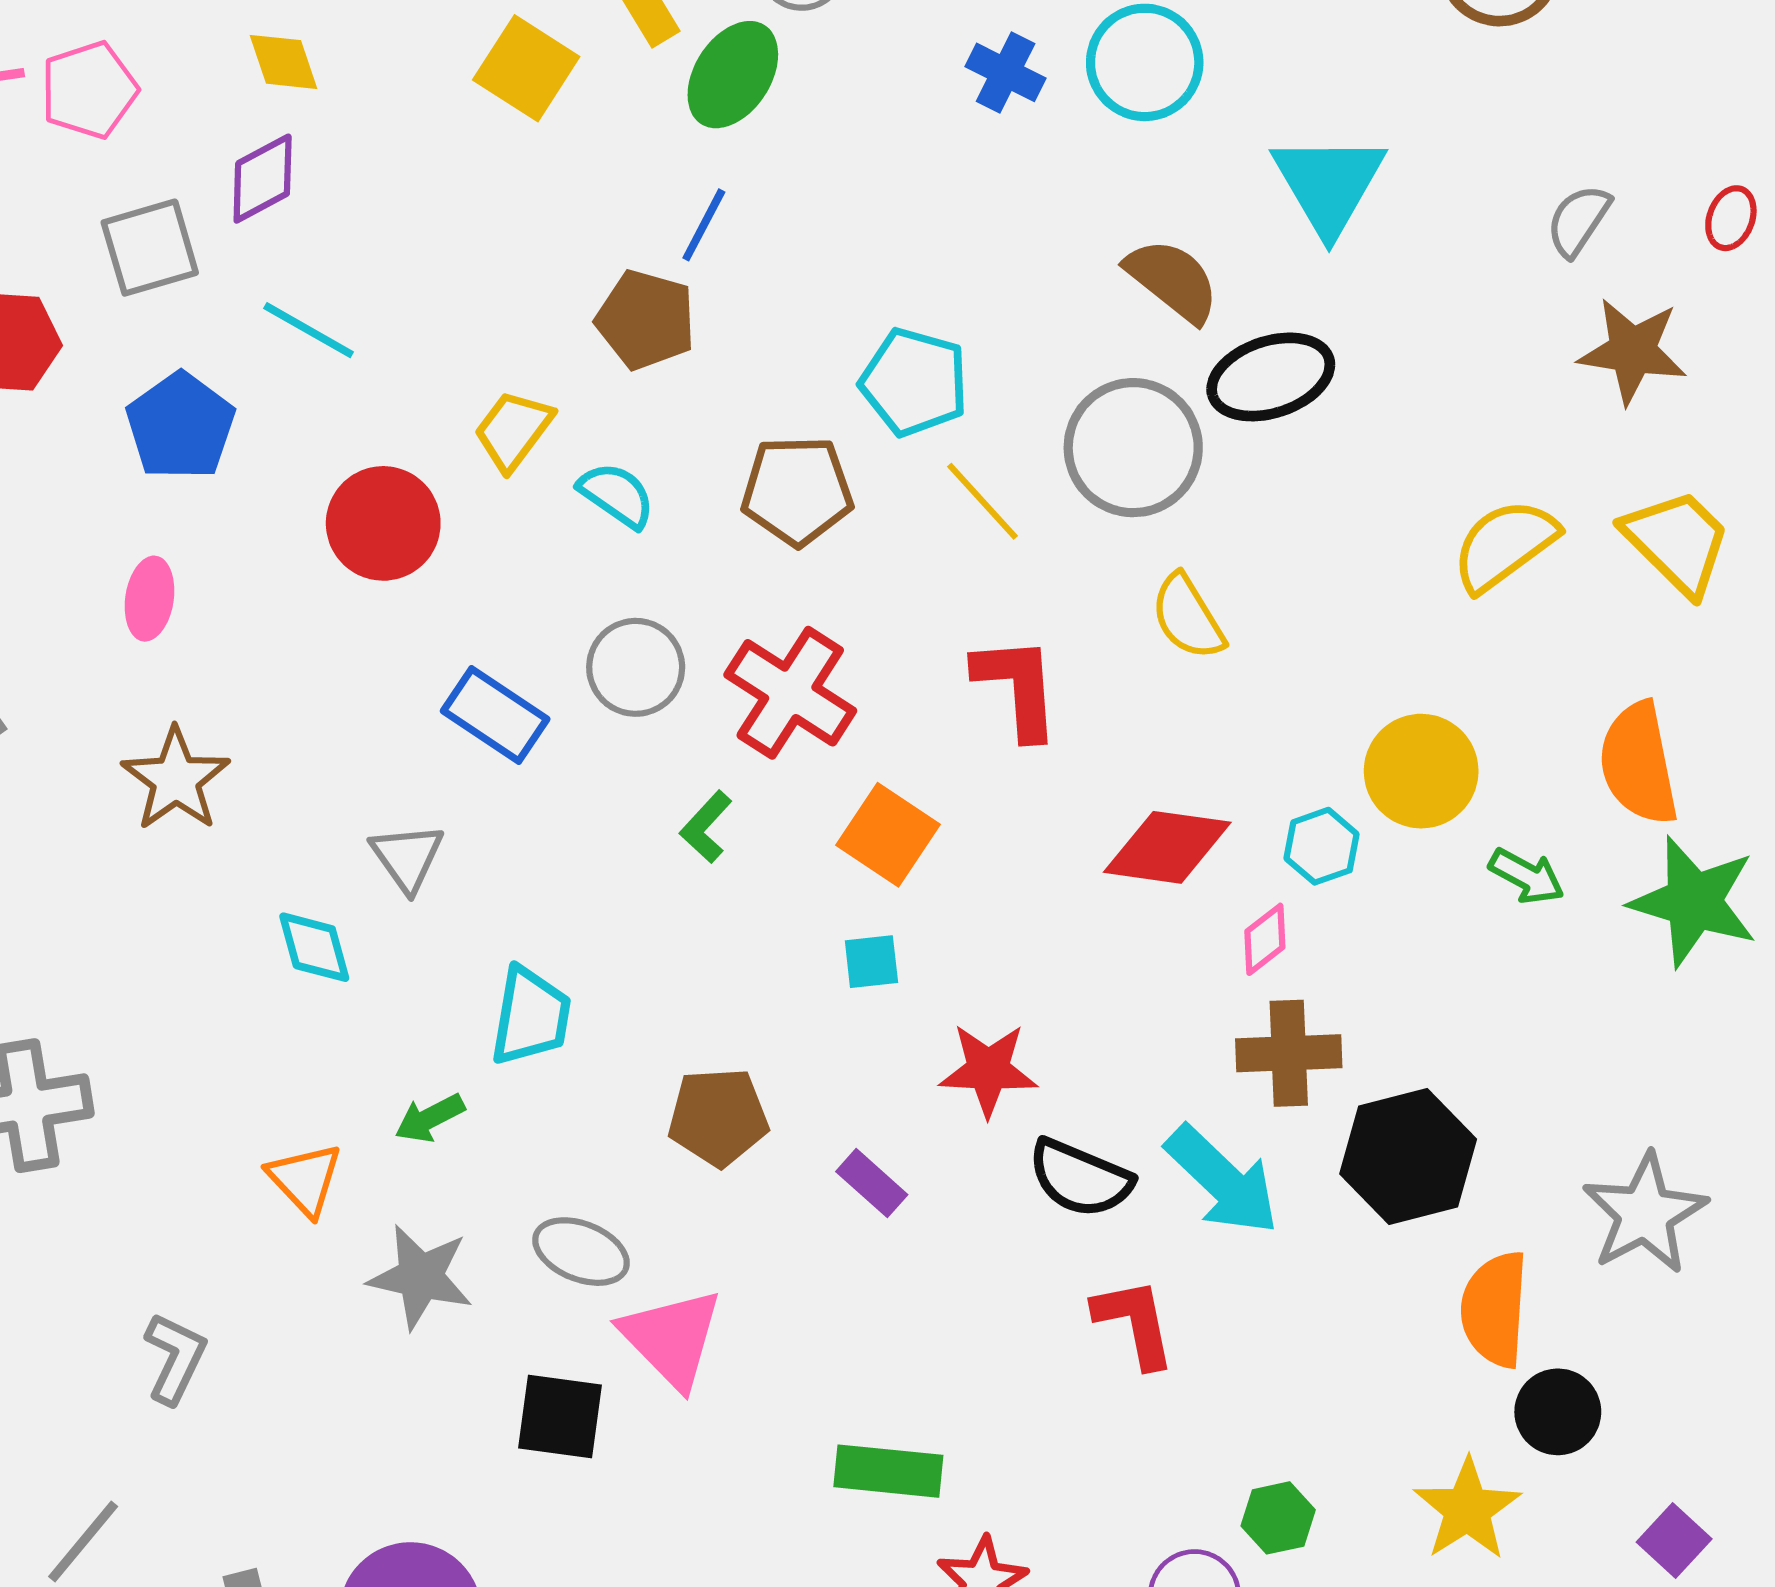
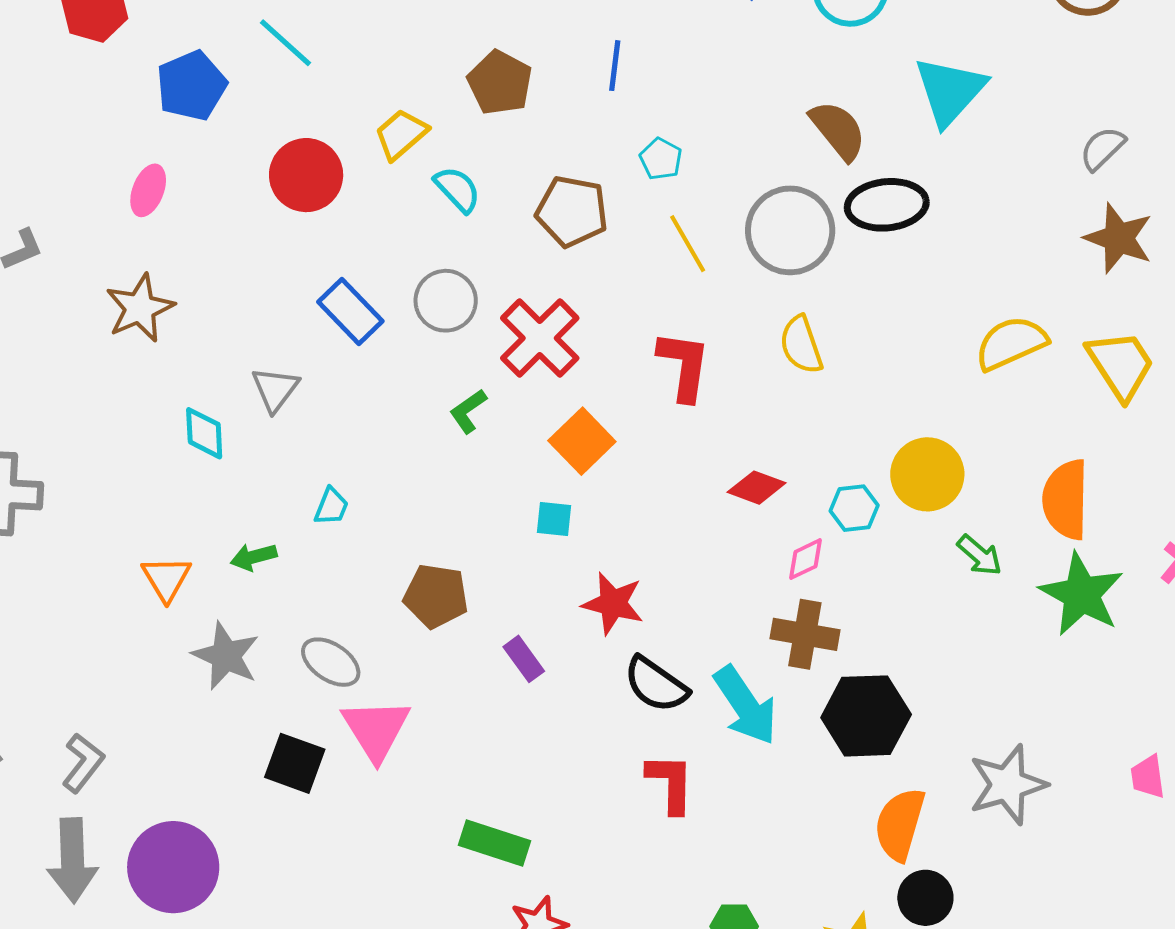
blue line: (704, 225) -> (615, 66), moved, turned -33
cyan pentagon: (914, 382) -> (661, 159), size x0.6
red diamond: (1167, 847) -> (757, 488), size x0.7
cyan trapezoid: (531, 1016) -> (331, 507), size x0.6
gray L-shape: (175, 1358) -> (83, 763), moved

